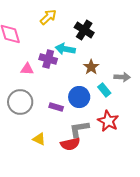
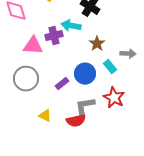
purple cross: (48, 59) -> (54, 36), turned -30
pink triangle: (27, 69) -> (33, 46), size x1.5
purple rectangle: (56, 107) -> (62, 84), turned -56

